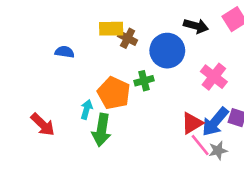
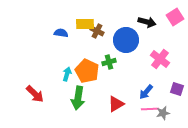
blue semicircle: (65, 52) -> (61, 33), moved
cyan arrow: (87, 109) -> (67, 74), moved
blue arrow: (215, 122) -> (146, 92), moved, size x0.7
red triangle: (192, 123) -> (116, 104), moved
pink line: (200, 145) -> (150, 109), turned -54

